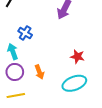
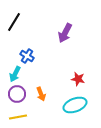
cyan arrow: (13, 51) -> (15, 74), turned -133

